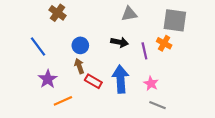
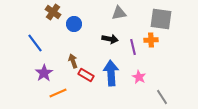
orange cross: (164, 43) -> (151, 40), turned -32
blue circle: (80, 45) -> (74, 24), moved
gray line: (158, 105) -> (162, 97), moved, turned 35

